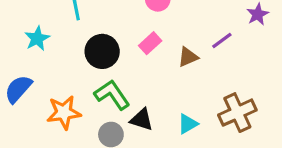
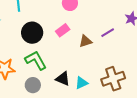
black triangle: (142, 119) -> (63, 79), moved

